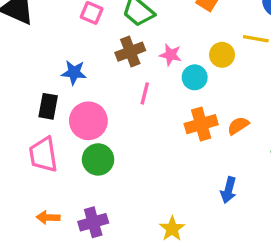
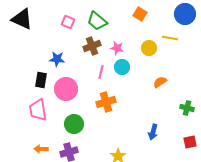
cyan circle: (195, 77) -> (122, 67), moved
orange cross: (201, 124) -> (106, 102), moved
orange semicircle: (238, 126) -> (160, 82), moved
green circle: (98, 159) -> (74, 124), moved

